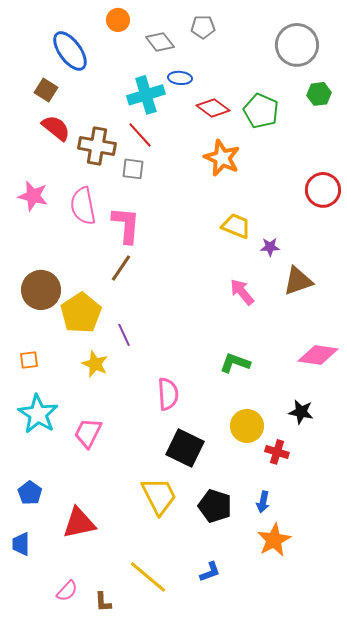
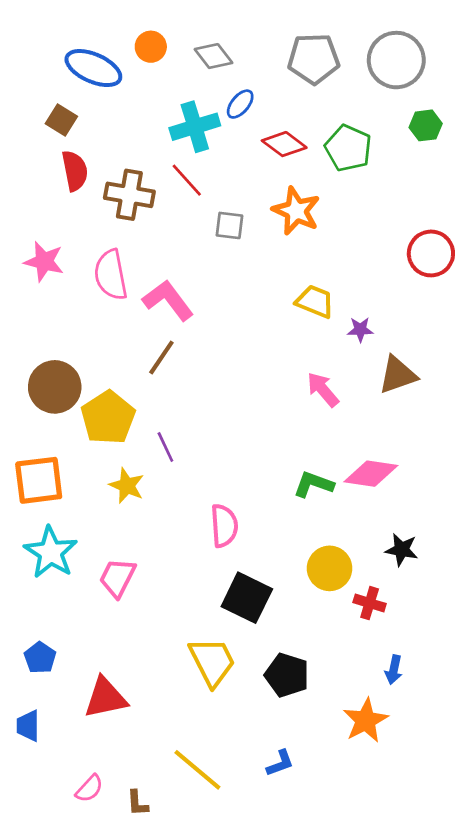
orange circle: (118, 20) -> (151, 47), moved
gray pentagon: (203, 27) -> (314, 59), moved, size x1.6
blue ellipse: (70, 51) -> (93, 68), turned -30
blue ellipse: (180, 78) -> (240, 104), turned -55
red semicircle: (56, 128) -> (75, 171), turned 40
gray square: (133, 169) -> (229, 225), moved
pink L-shape: (126, 225) -> (168, 300), turned -42
pink diamond: (318, 355) -> (371, 474), moved
orange square: (29, 360) -> (39, 480), size x2.0
blue arrow: (263, 502) -> (394, 670), moved

